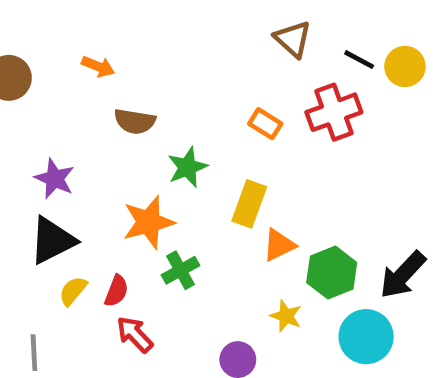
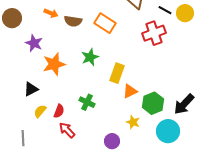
brown semicircle: (135, 121) -> (73, 21), moved
orange rectangle: (265, 124) -> (105, 23), moved, size x1.5
purple star: (55, 179) -> (34, 43), moved
orange star: (148, 222) -> (54, 64), moved
black triangle: (52, 240) -> (31, 89), size x0.7
green cross: (181, 270) -> (87, 102), turned -35

